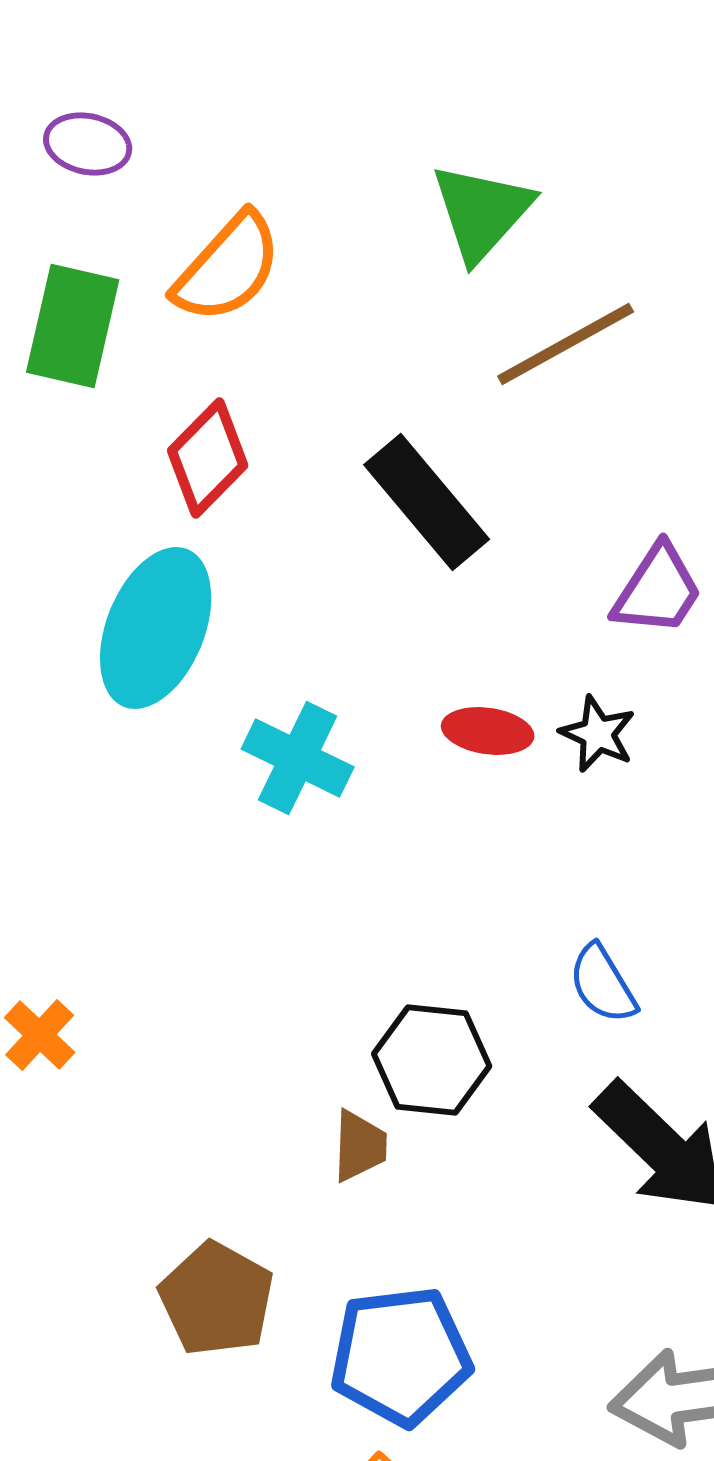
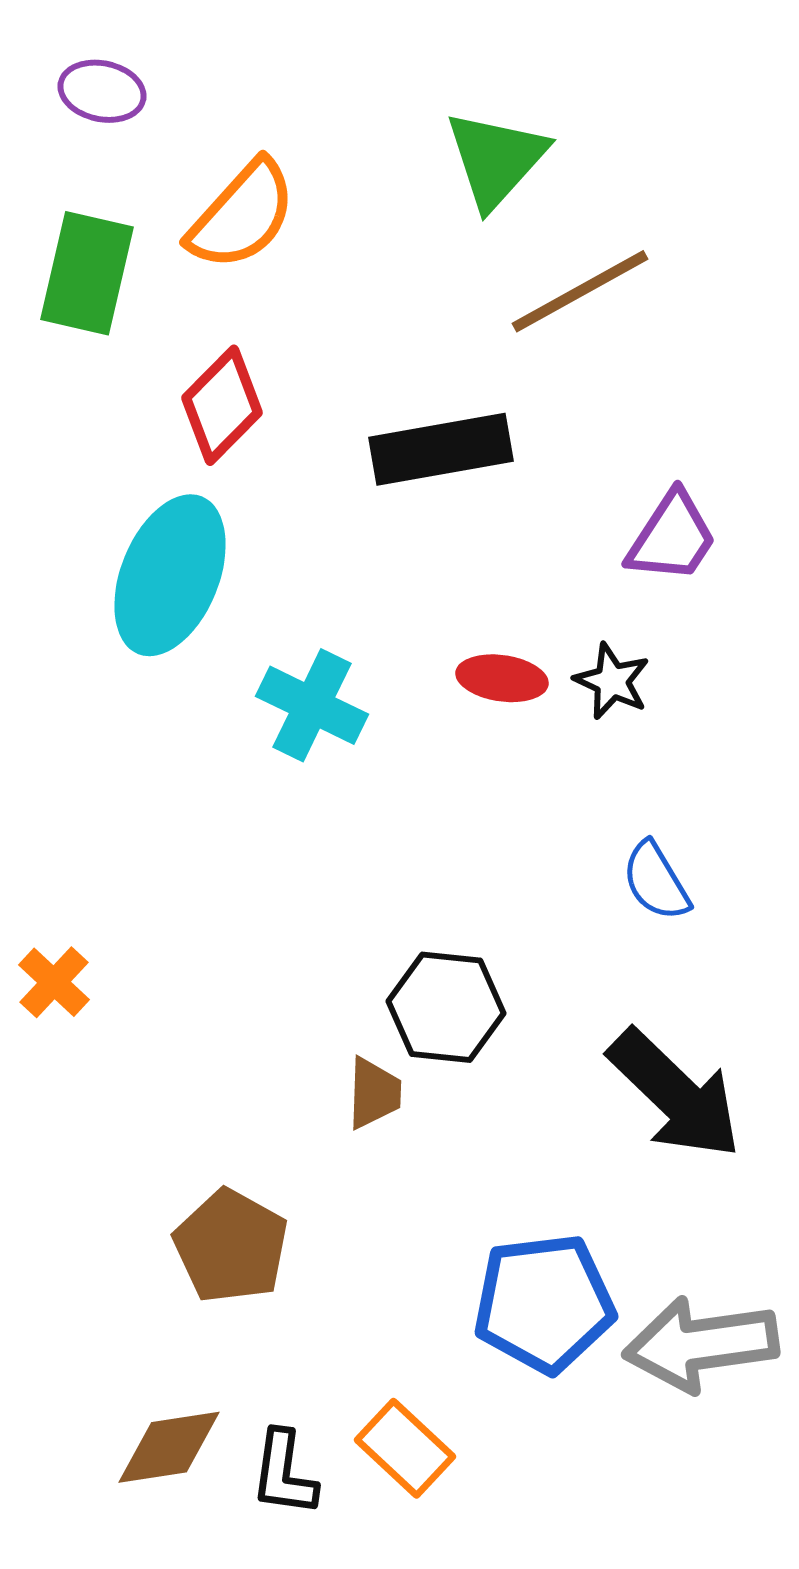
black rectangle: (427, 502) -> (441, 449), turned -60
blue semicircle: (603, 984) -> (656, 881), moved
blue pentagon: (401, 1356) -> (544, 1303), moved

